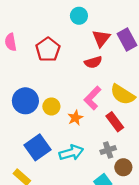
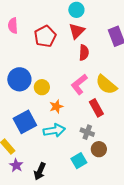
red triangle: (101, 38) -> (77, 31), moved
red semicircle: (93, 62) -> (84, 53), turned -77
orange star: (75, 118) -> (56, 106), moved
gray cross: (108, 150) -> (87, 132), turned 32

